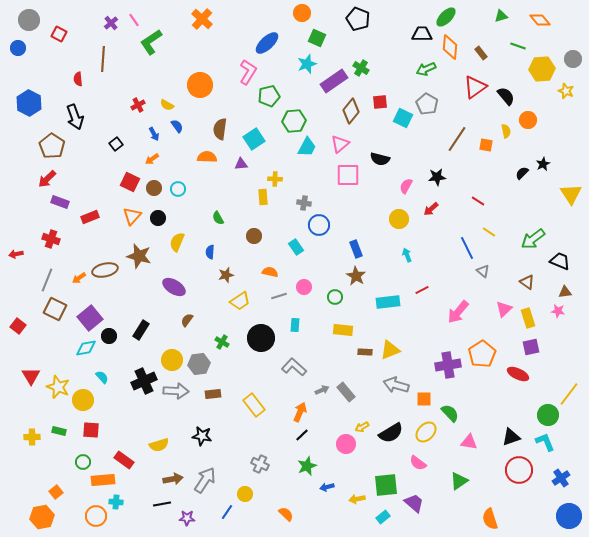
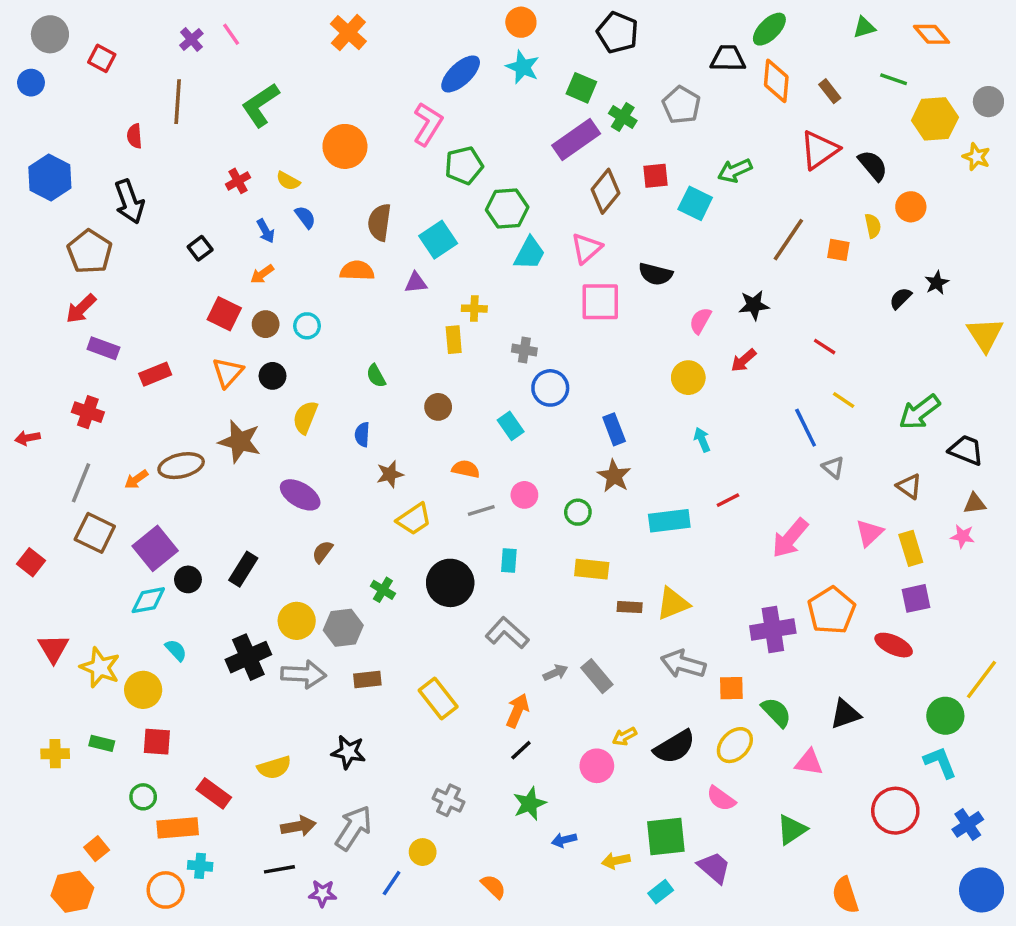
green square: (317, 38) -> (581, 88), moved
green L-shape: (151, 42) -> (260, 105), moved
cyan star: (307, 64) -> (523, 67), moved, turned -30
green arrow: (426, 69) -> (735, 171), moved
gray pentagon: (427, 104) -> (681, 105), moved
black triangle: (511, 437) -> (845, 714), moved

